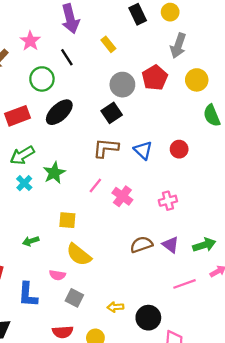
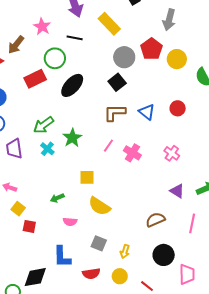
yellow rectangle: (108, 44) -> (109, 24), size x1.6
black line: (67, 57) -> (75, 38), turned -42
yellow circle: (197, 80) -> (177, 59), moved
red rectangle: (17, 116) -> (35, 79), moved
pink cross: (168, 201) -> (172, 153), turned -35
brown semicircle: (141, 245) -> (155, 220), moved
pink semicircle: (57, 275) -> (70, 222), moved
pink line: (185, 284) -> (192, 223), turned -54
blue L-shape: (28, 295) -> (62, 257), moved
yellow arrow: (115, 307) -> (125, 251), moved, turned -64

